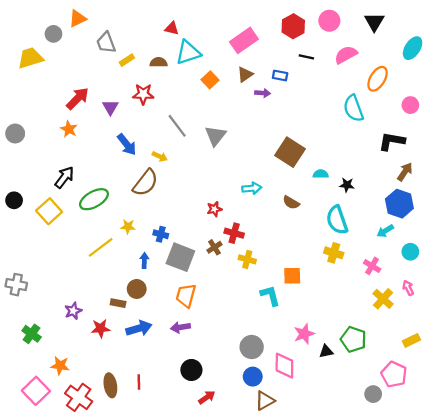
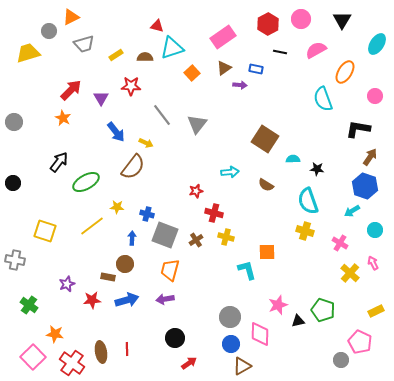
gray trapezoid: (106, 43) -> (84, 44), moved, turned -85
yellow square: (49, 211) -> (45, 231), moved, turned -30
brown cross: (214, 247) -> (196, 240), moved

